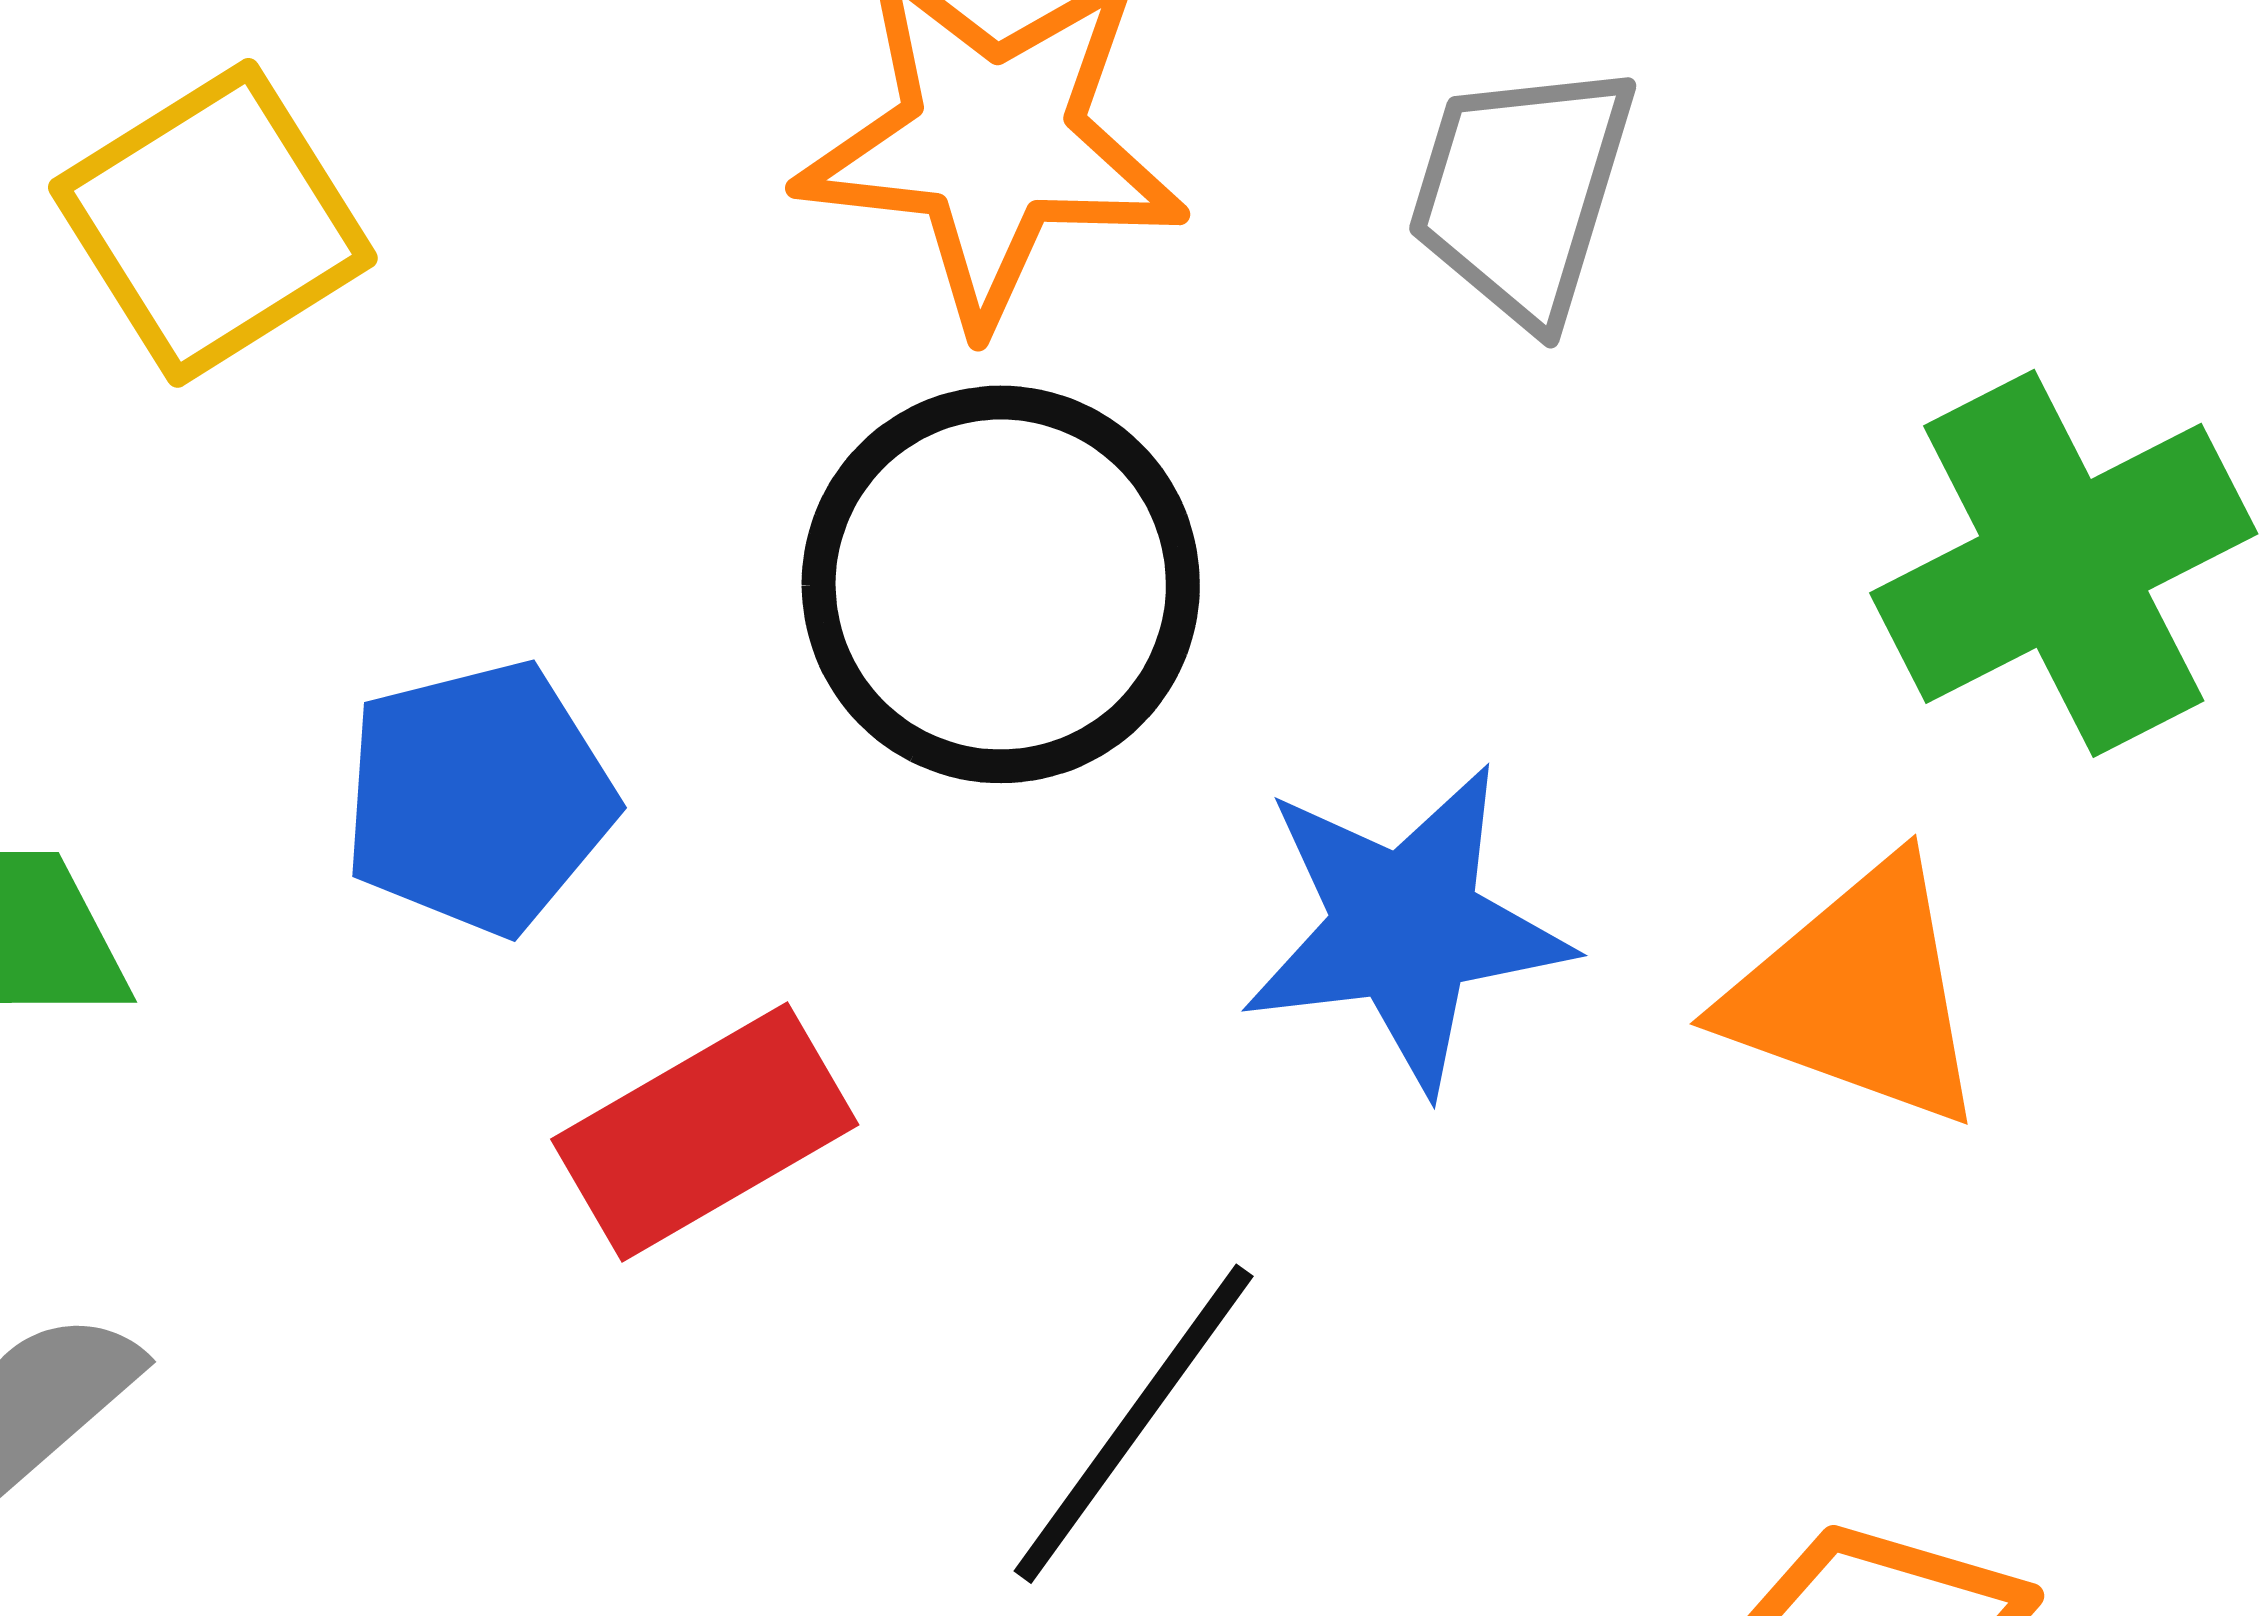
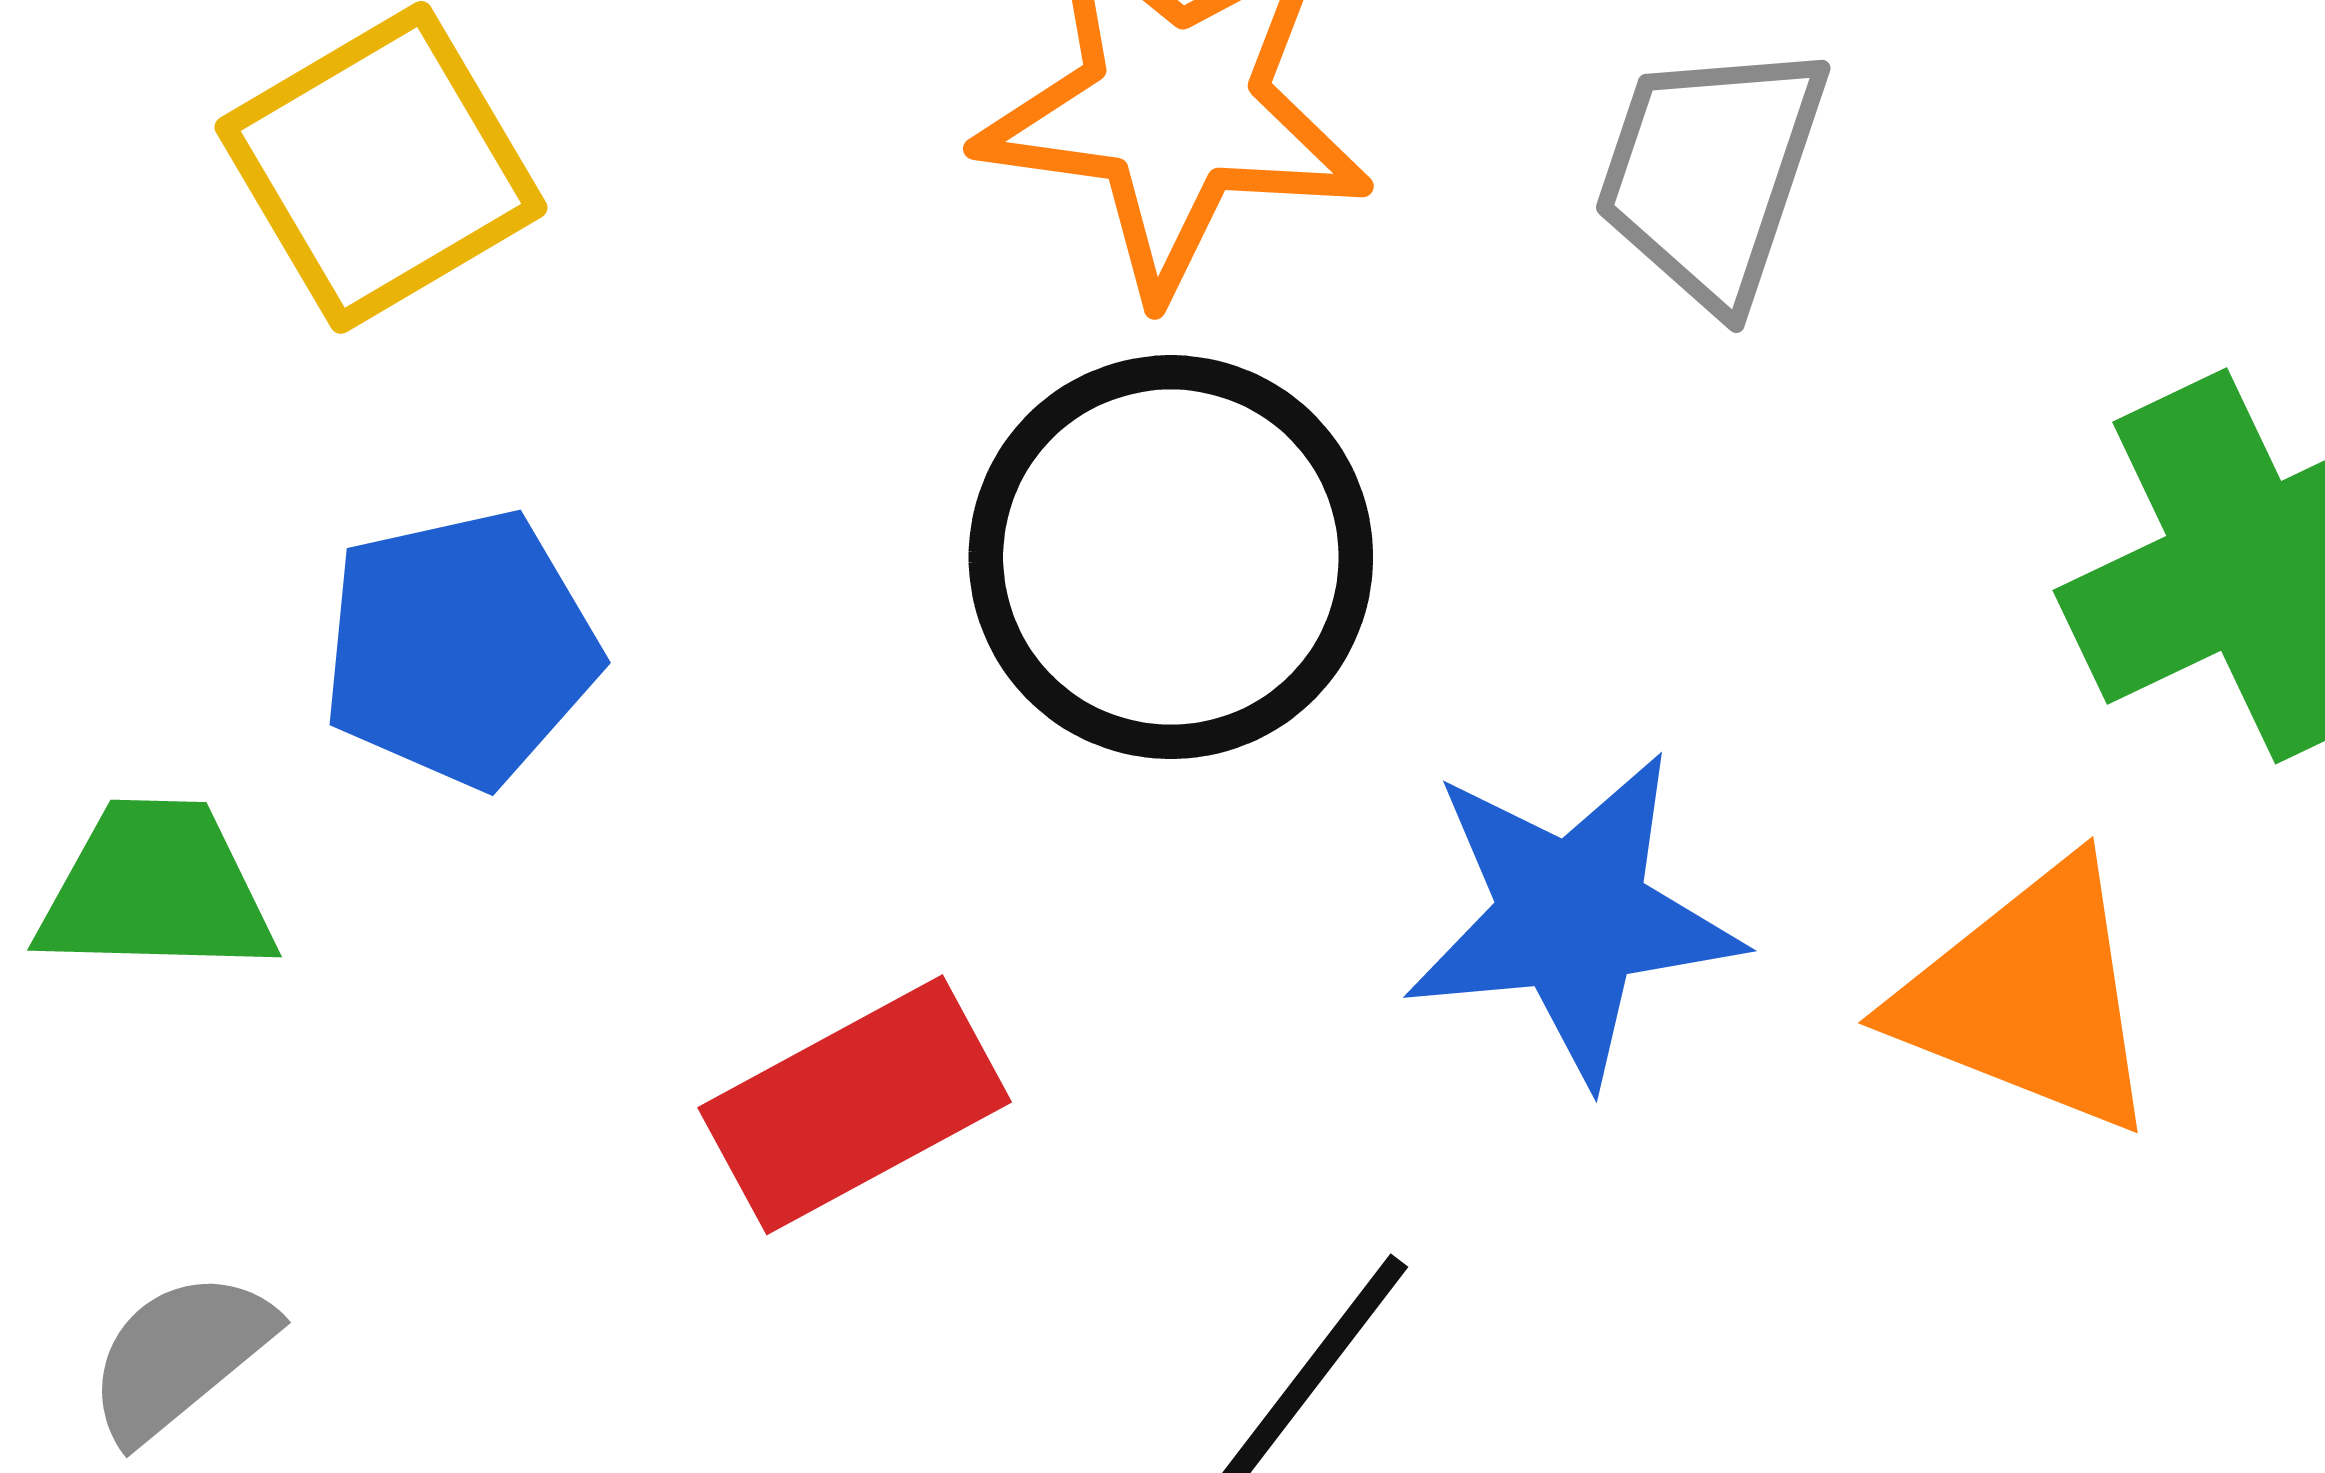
blue pentagon: (478, 798) -> (460, 648), moved

